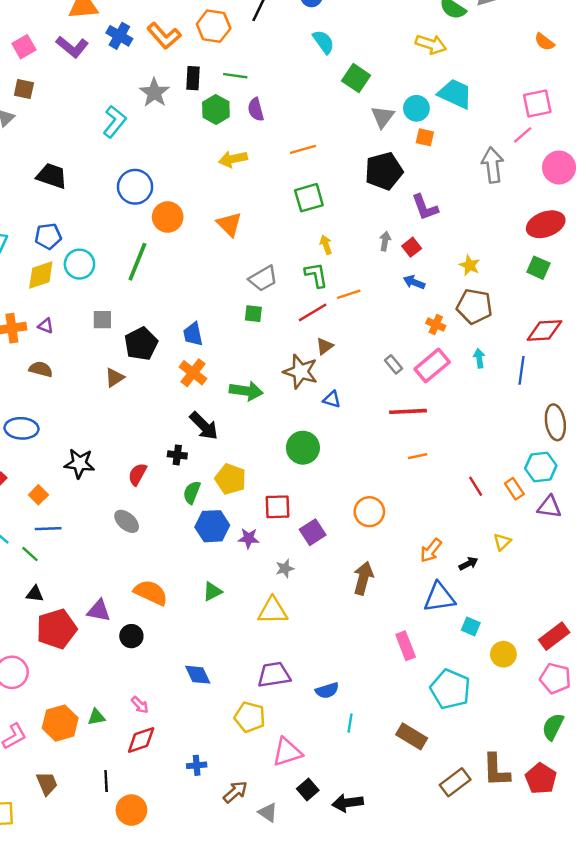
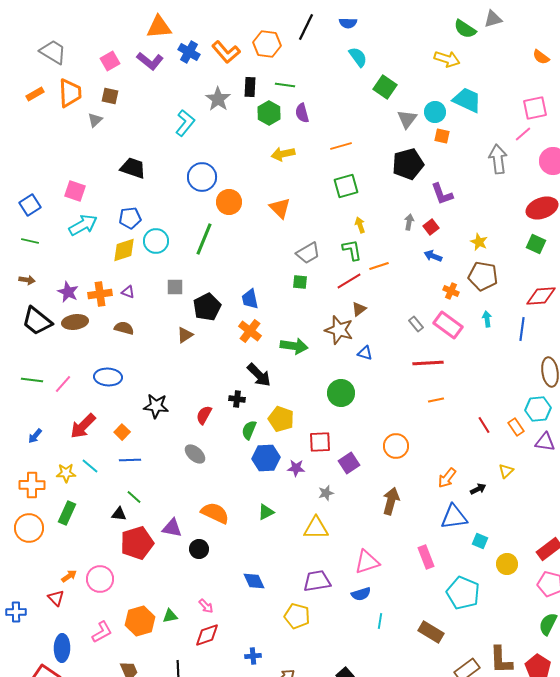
pink rectangle: (432, 366) -> (448, 325), turned 76
green line: (30, 554) -> (134, 497), moved
pink triangle: (287, 752) -> (367, 562), moved

